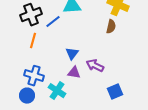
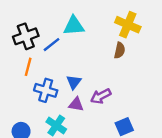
purple arrow: (95, 66) -> (101, 96), turned -54
blue cross: (34, 76) -> (46, 90), moved

